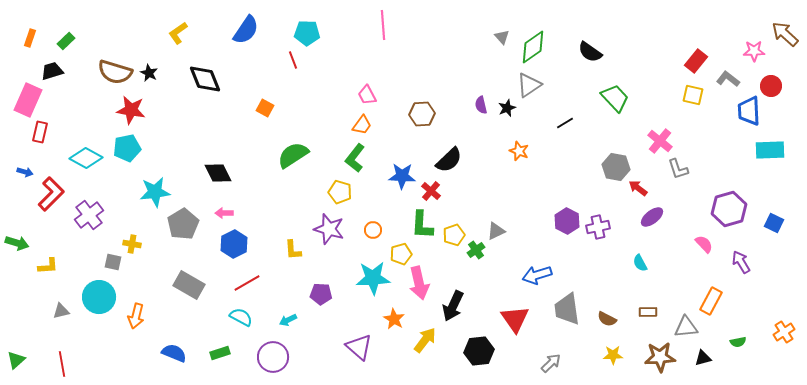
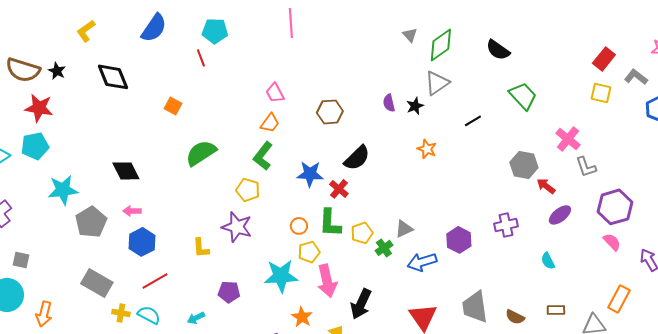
purple hexagon: (729, 209) -> (615, 207), moved
purple hexagon: (567, 221) -> (459, 240), moved
orange circle: (373, 230) -> (299, 226), moved
yellow cross: (132, 244) -> (121, 313), moved
blue arrow: (537, 275) -> (422, 262), moved

